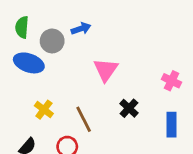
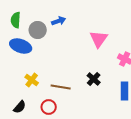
pink triangle: (106, 70) -> (99, 39), moved
brown line: (84, 119) -> (61, 87), turned -54

